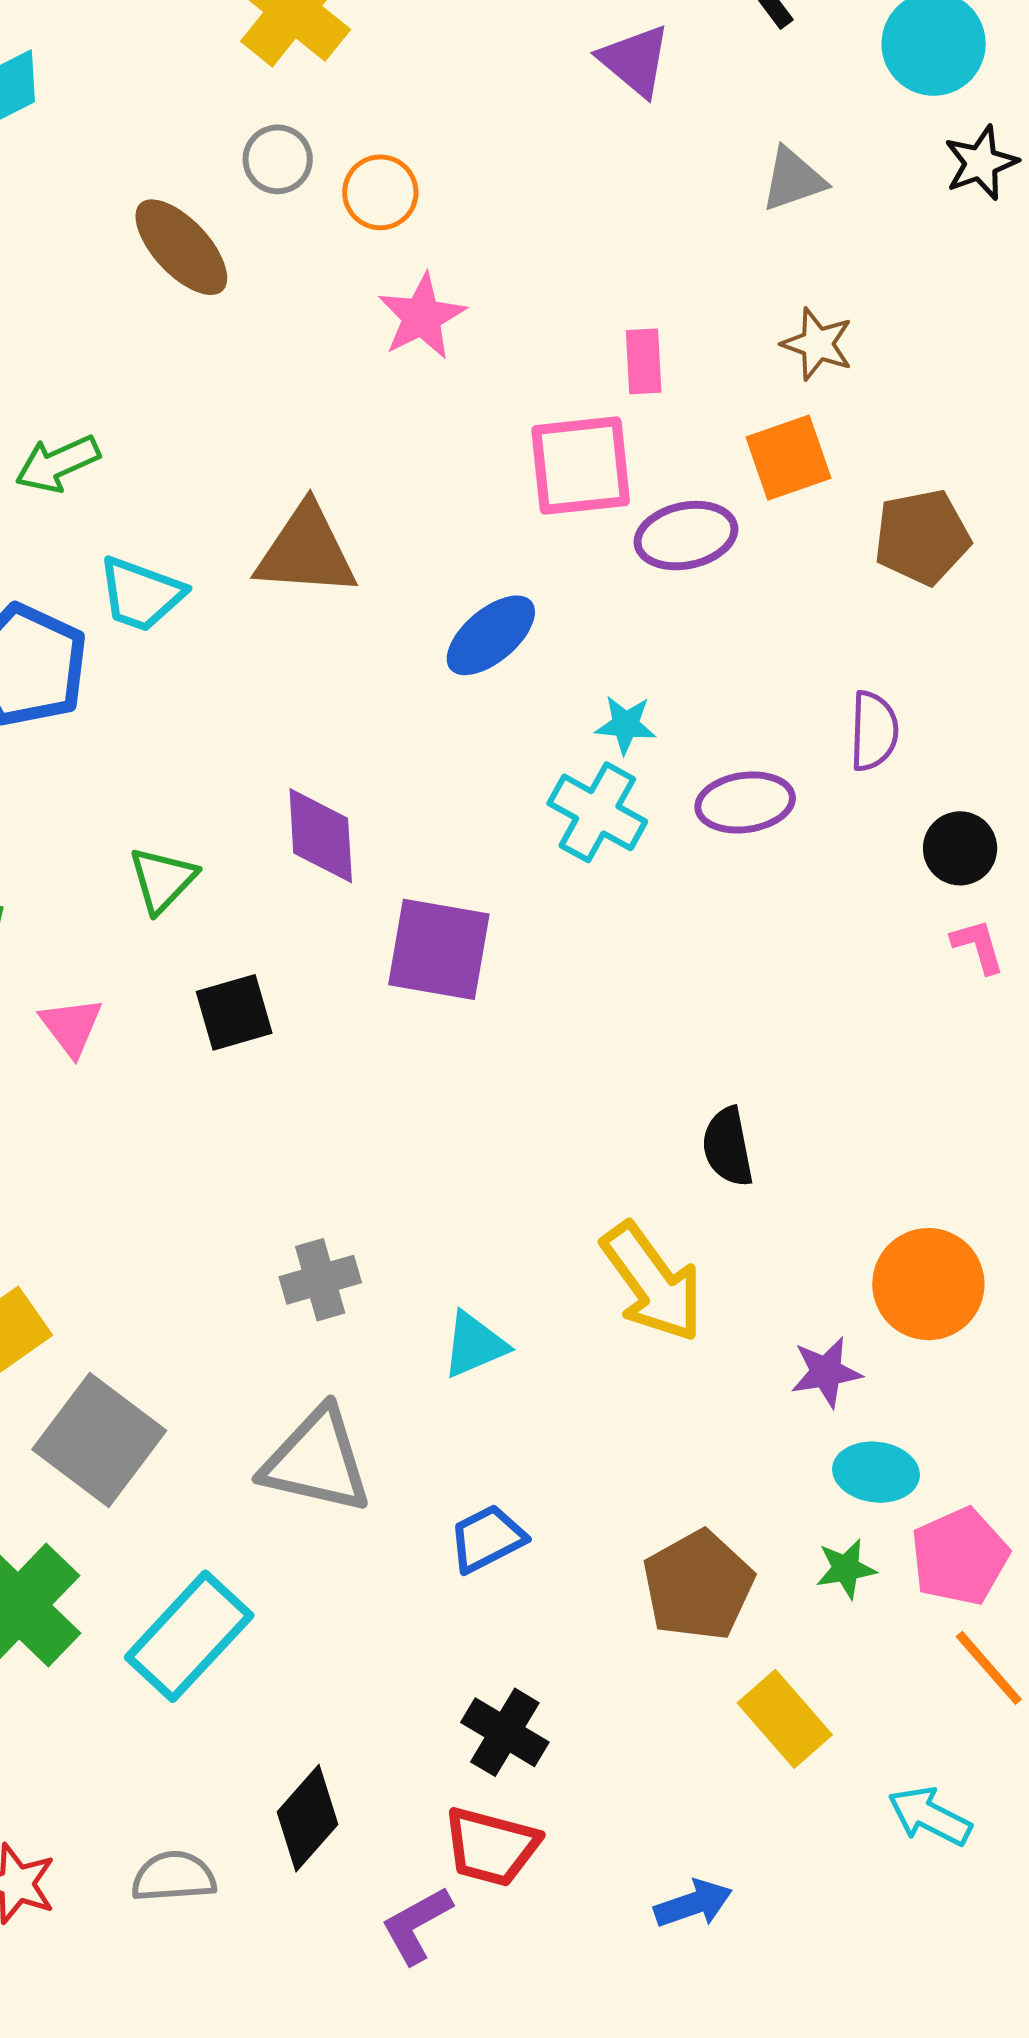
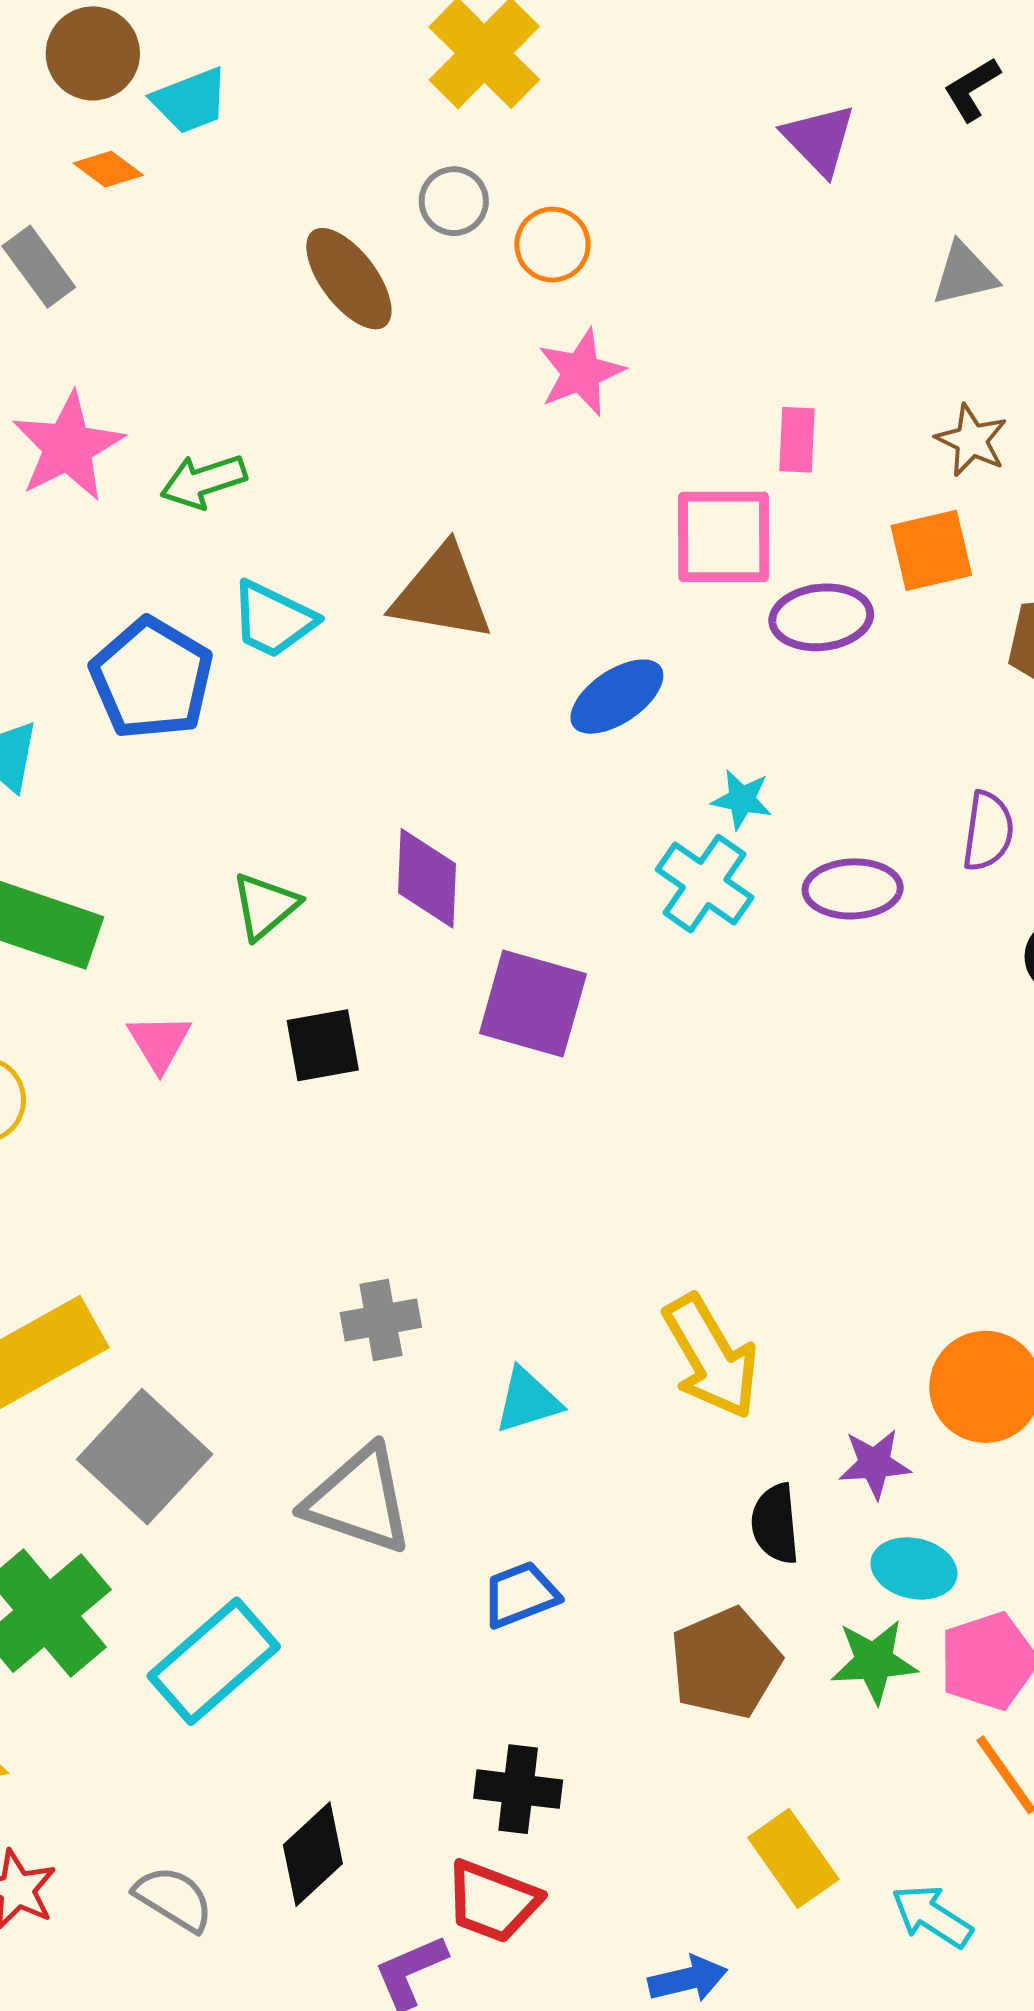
black semicircle: (728, 1147) -> (775, 1524), moved
green star: (846, 1569) -> (874, 1661), size x1.4
yellow rectangle: (785, 1719) -> (793, 1858), moved
black cross: (505, 1732) -> (518, 1789), turned -30
gray semicircle: (174, 1877) -> (174, 1899), turned 30

